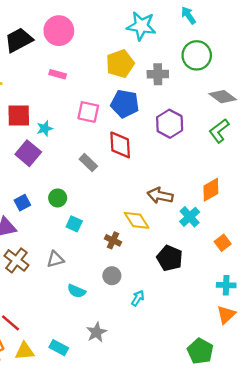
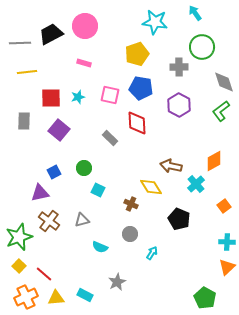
gray cross: (158, 74) -> (179, 67), moved
gray diamond: (223, 97) -> (224, 82), turned 35
cyan star: (45, 128) -> (78, 97), moved

